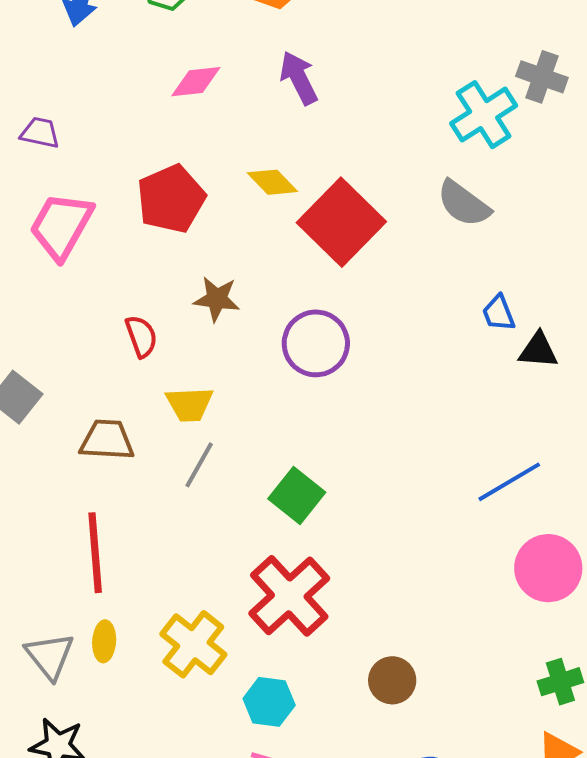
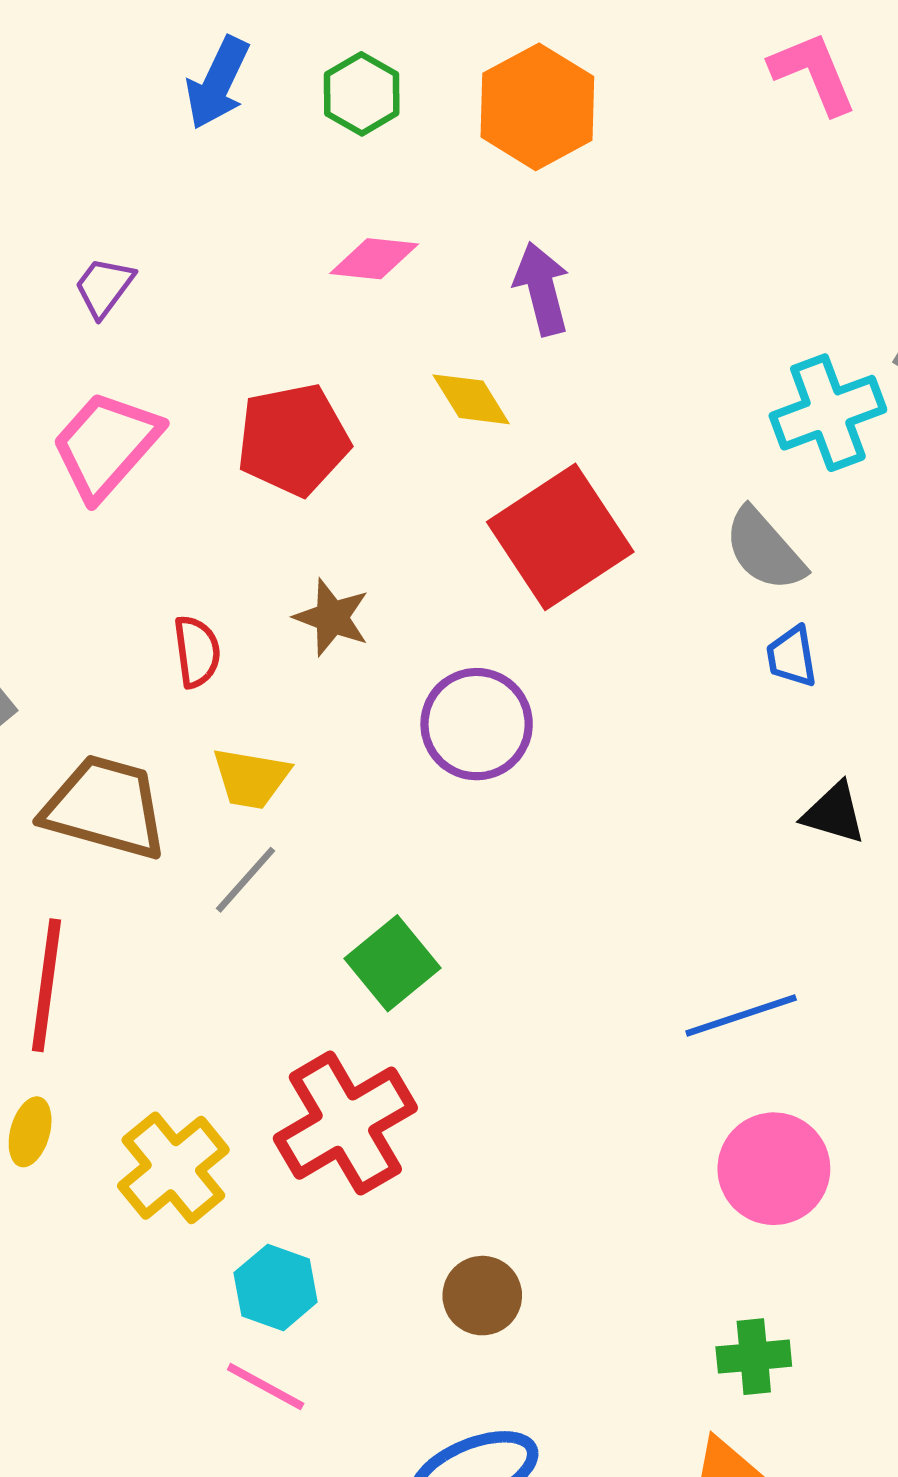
purple trapezoid: (40, 133) -> (104, 287), turned -78
yellow diamond: (272, 182) -> (471, 399), moved
blue trapezoid: (499, 313) -> (792, 657), moved
brown trapezoid: (107, 440) -> (105, 807), size x1.4

